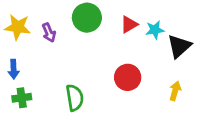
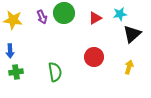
cyan star: (155, 30) -> (120, 14), moved
purple arrow: (49, 33) -> (42, 17), moved

